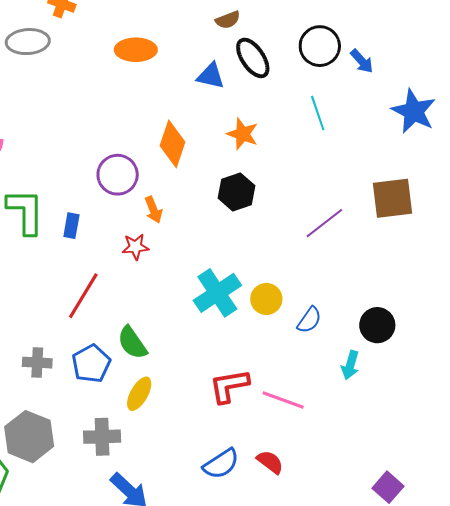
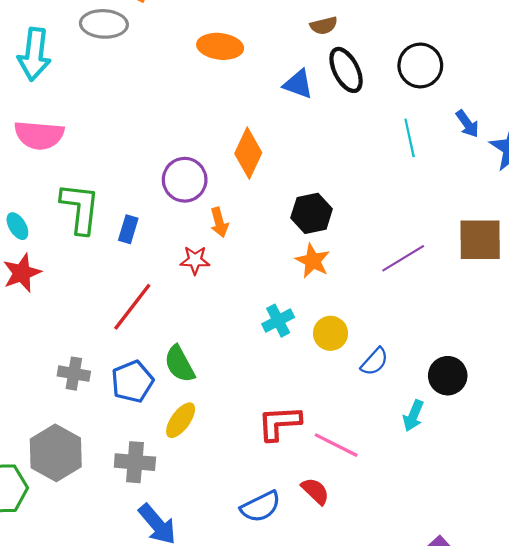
blue arrow: (362, 61) -> (467, 124), moved
orange star: (243, 134) -> (313, 261), moved
cyan cross: (217, 293) -> (278, 321), size x0.6
red semicircle: (270, 462) -> (315, 491), moved

